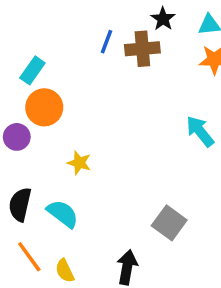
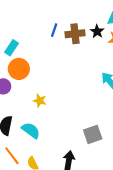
black star: (163, 19) -> (97, 31), moved
gray square: (169, 223) -> (93, 134), turned 36

